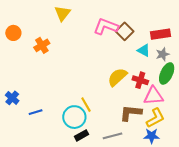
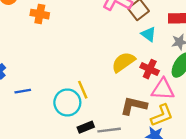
orange cross: (42, 45) -> (40, 14), turned 35
cyan triangle: (144, 50) -> (149, 34), moved
black rectangle: (81, 135) -> (86, 127), moved

